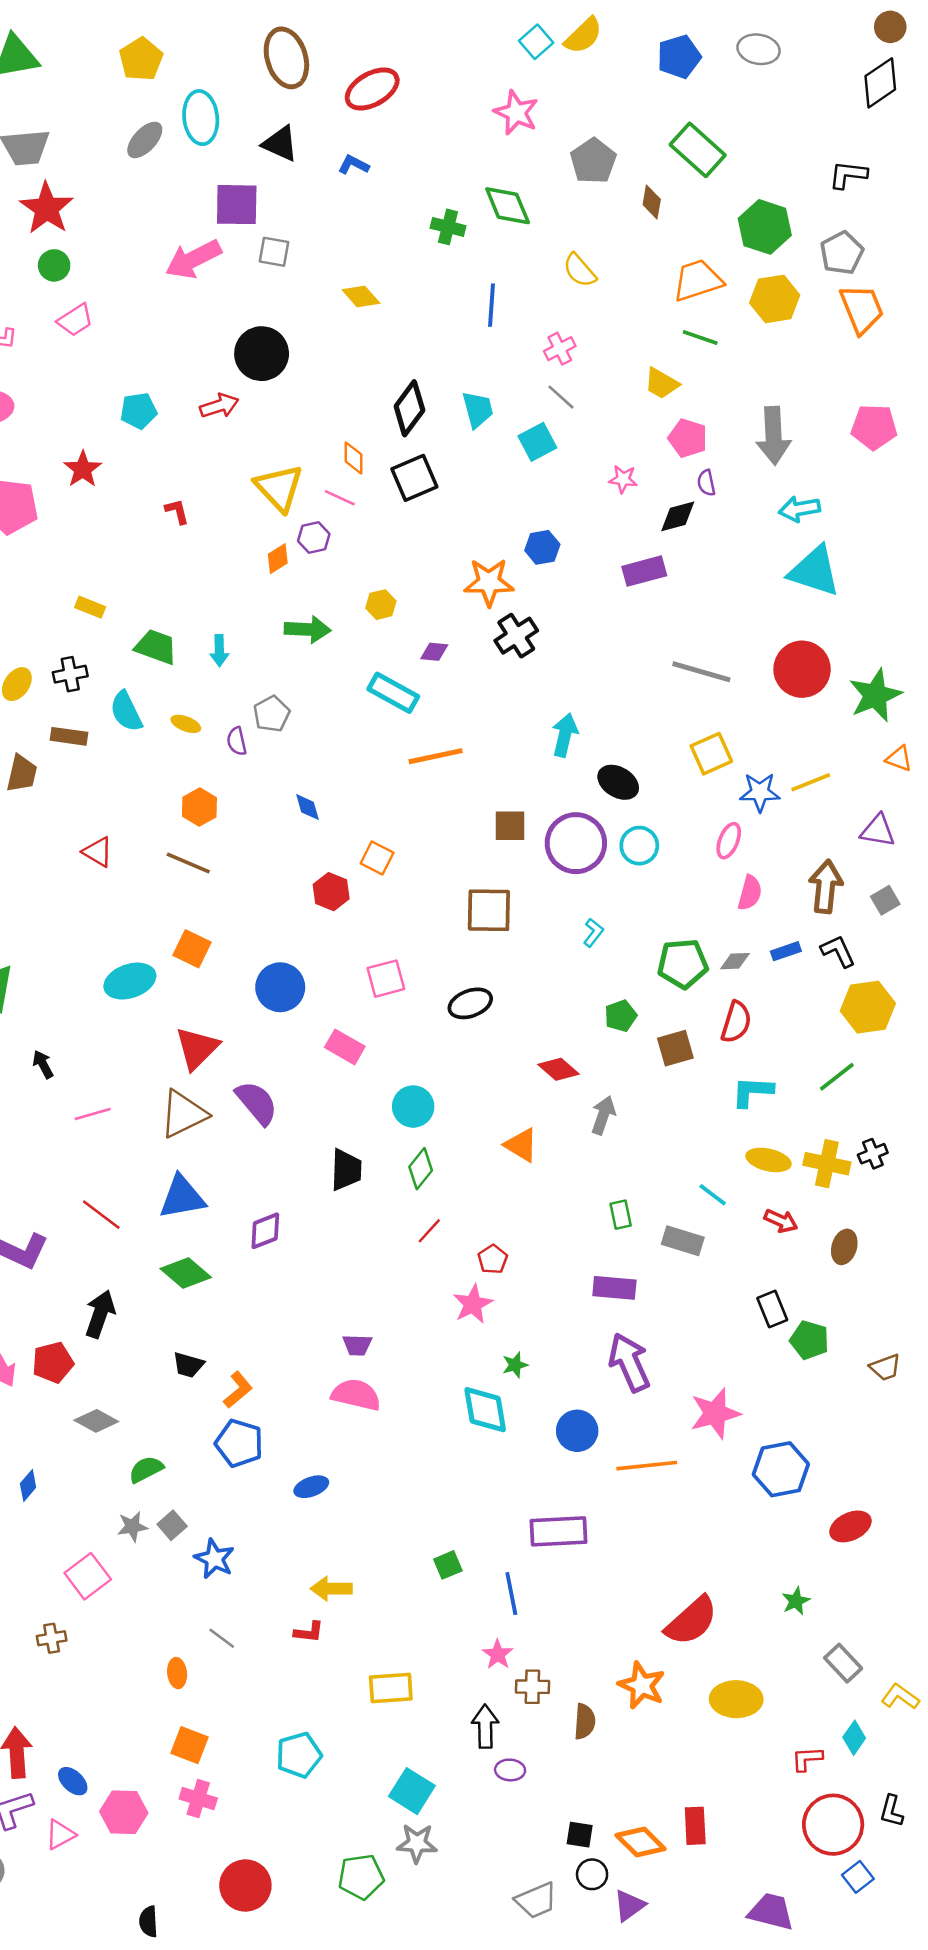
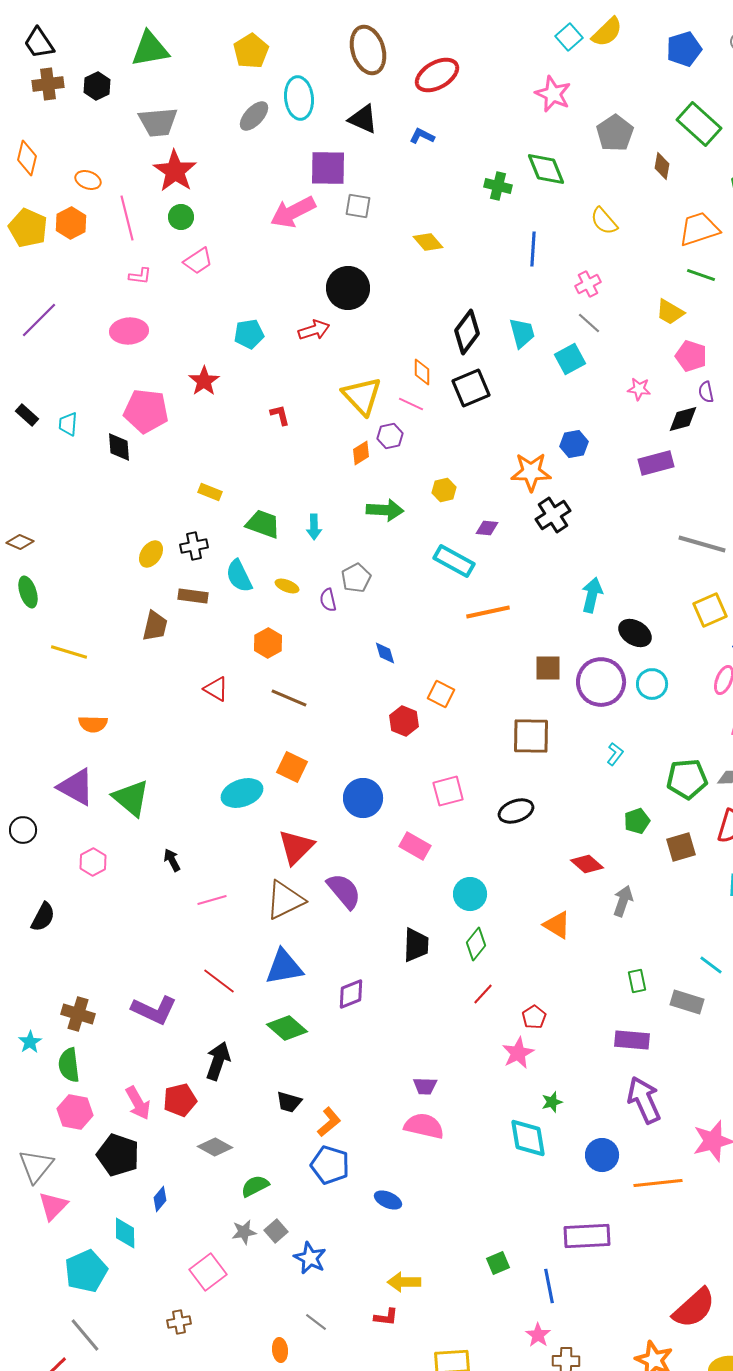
orange hexagon: (199, 807) -> (268, 643), moved
blue ellipse: (311, 1487) -> (388, 1200), turned 44

